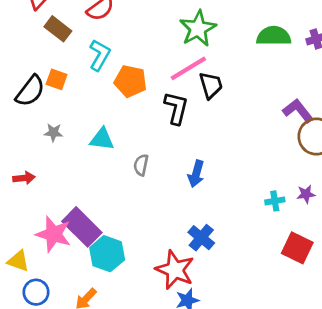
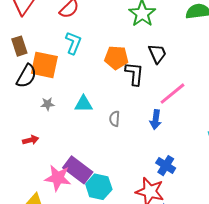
brown rectangle: (58, 29) -> (19, 46), moved, turned 42
pink line: (188, 68) -> (172, 94), moved
orange square: (57, 79) -> (44, 65), size x1.8
orange pentagon: (130, 81) -> (116, 58), moved

